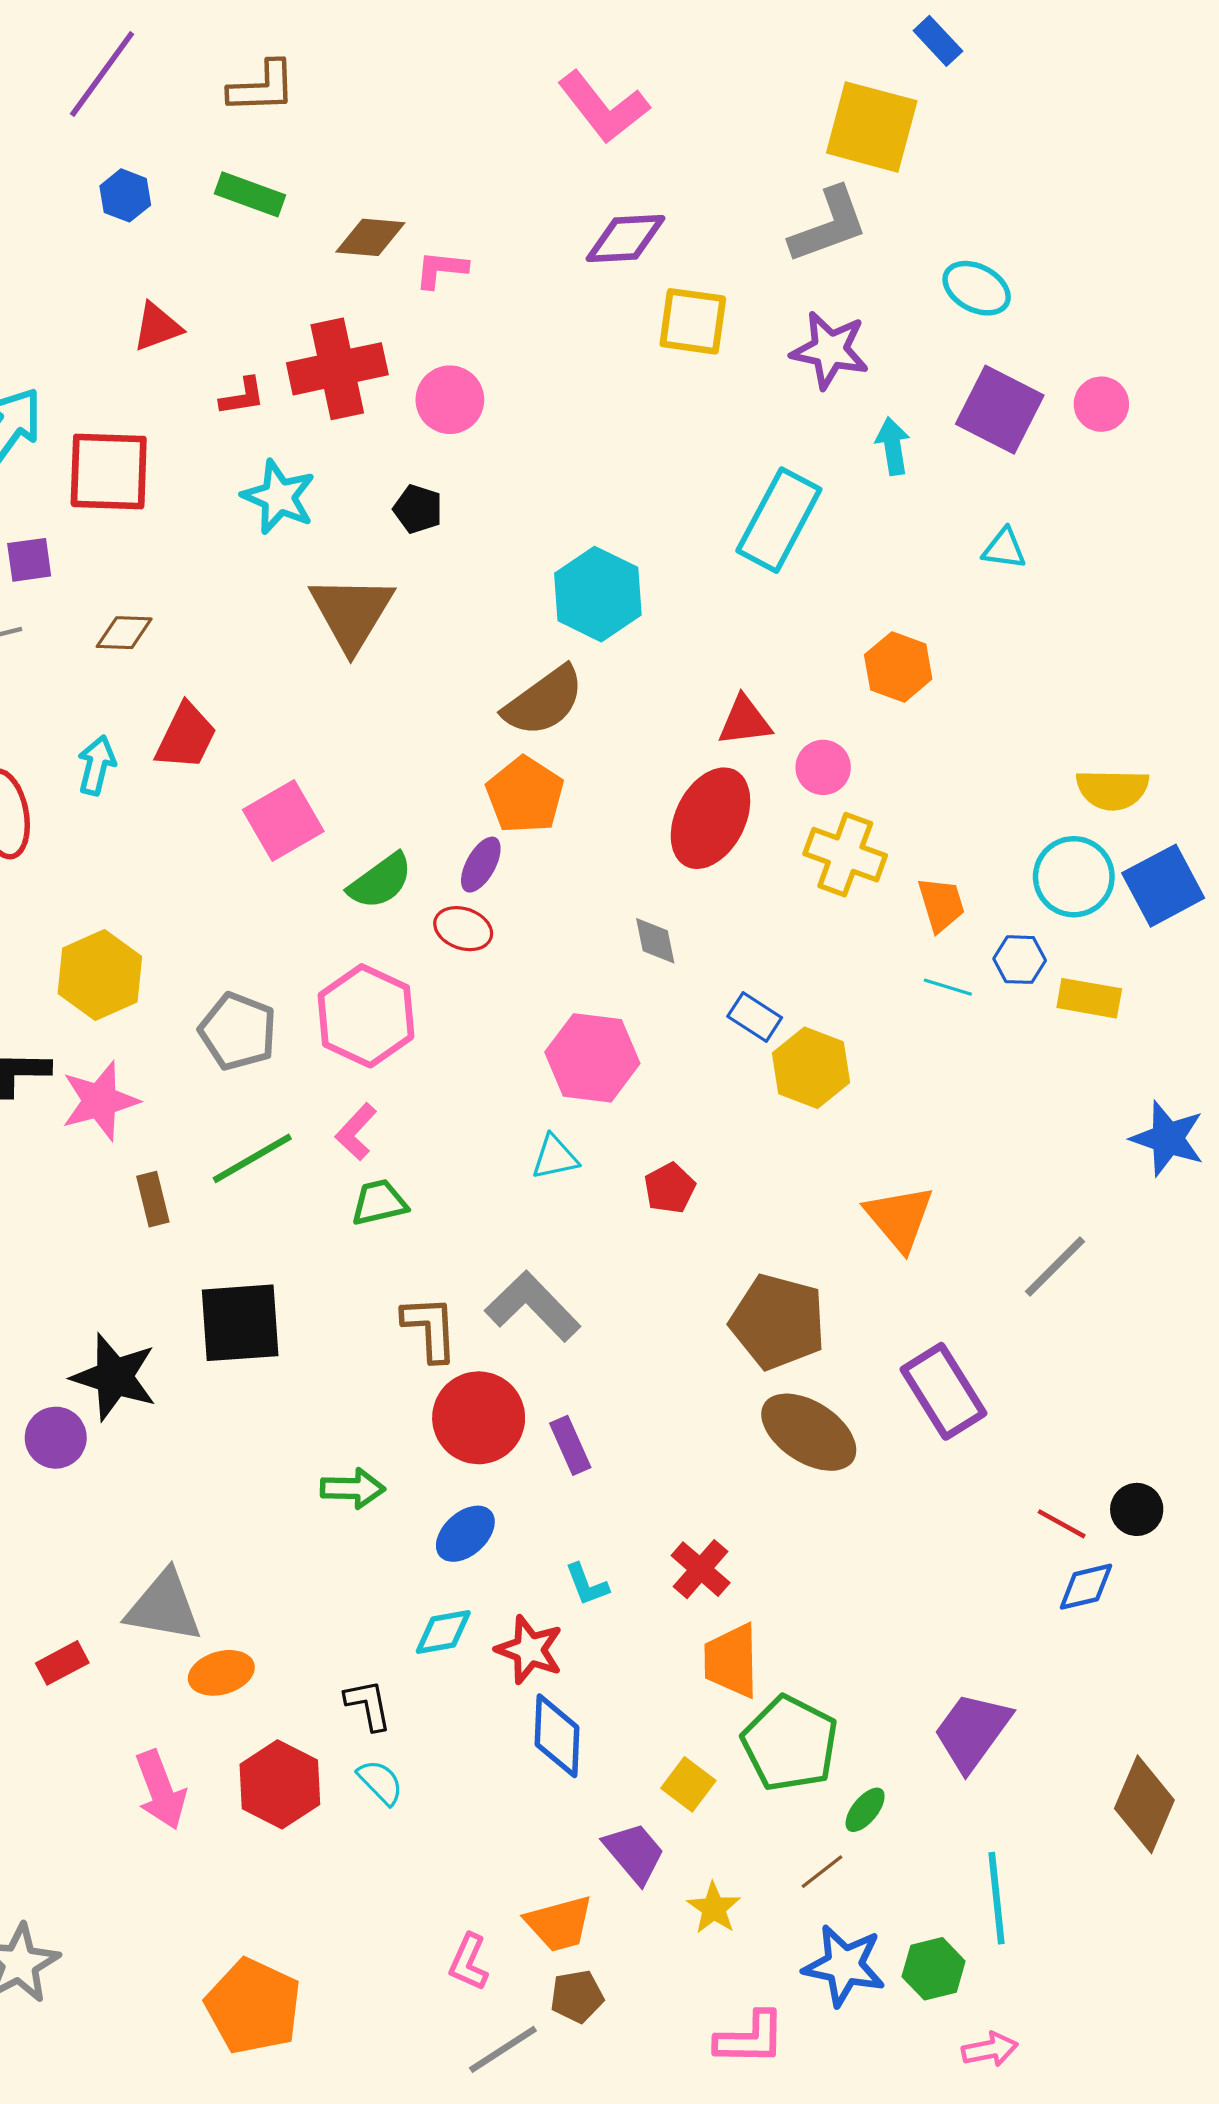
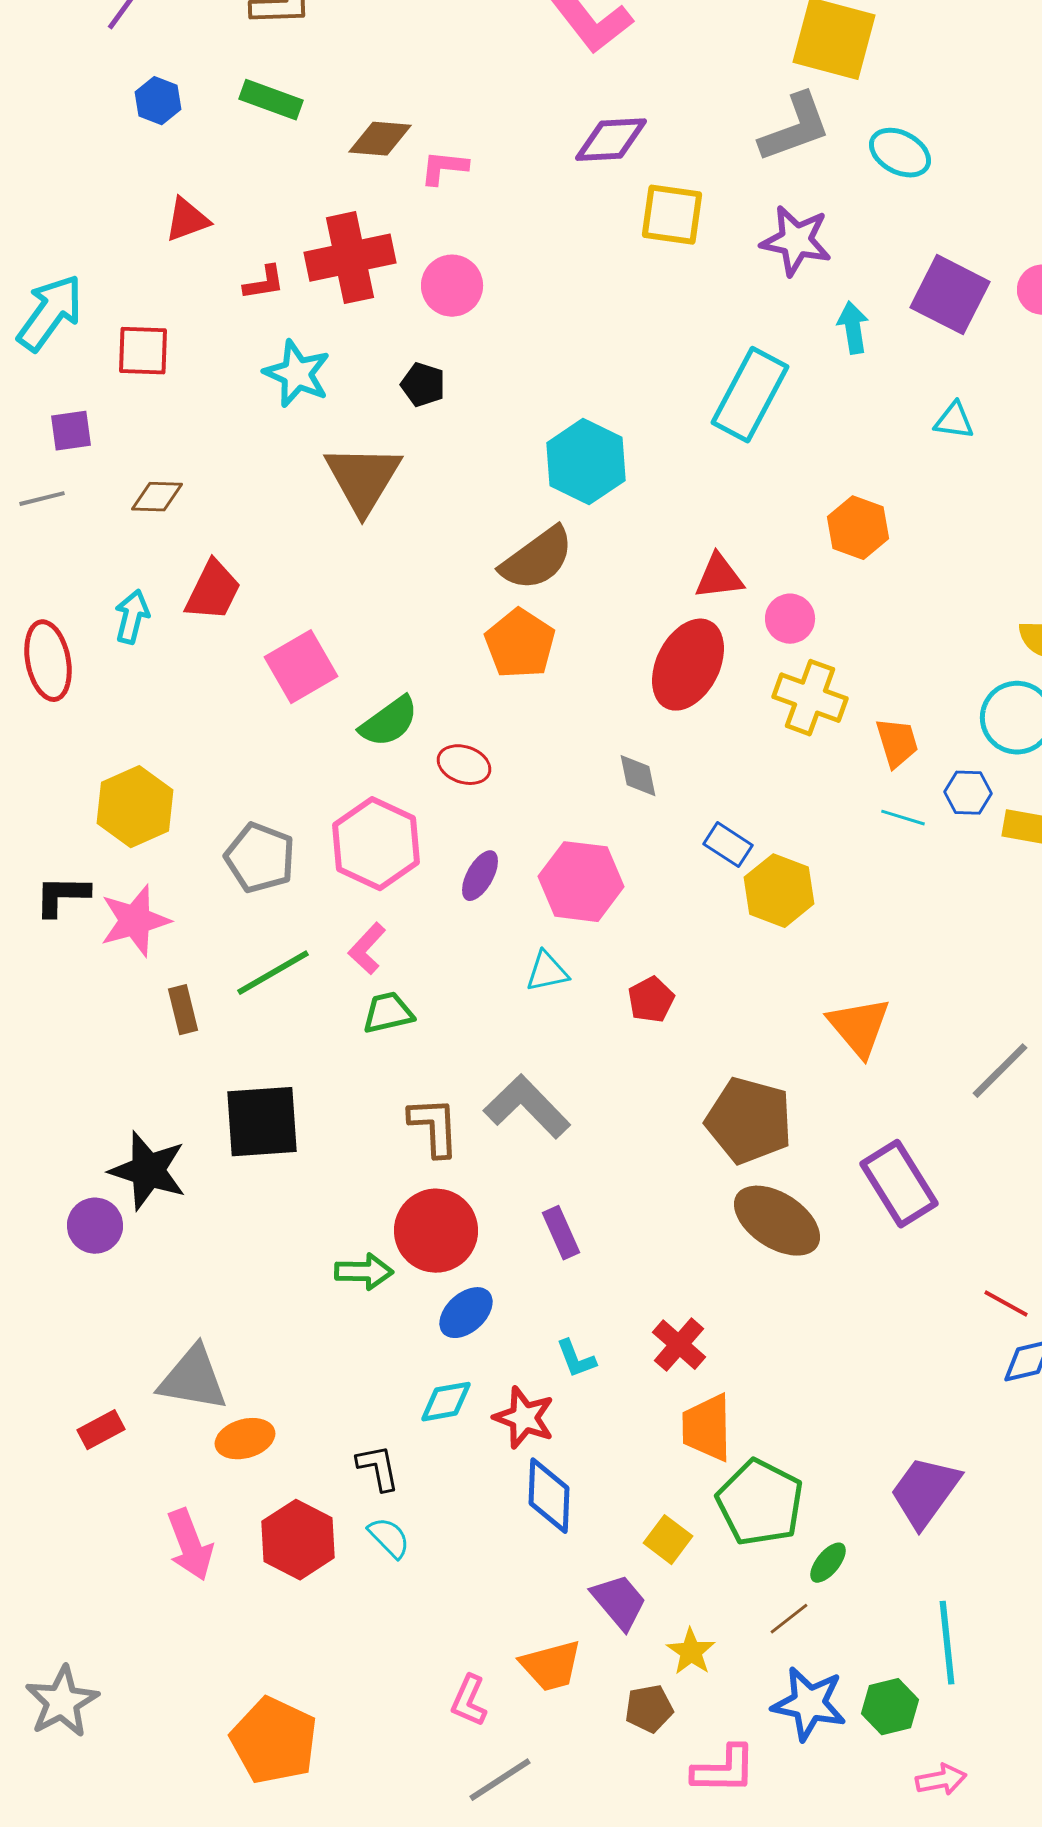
cyan ellipse: (977, 288) -> (900, 153), moved
red square: (109, 471) -> (143, 351), size x0.7
purple ellipse: (481, 865) -> (480, 876), moved
red circle: (479, 1418) -> (436, 1231), moved
brown pentagon: (577, 1996) -> (649, 1709), moved

